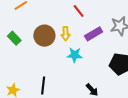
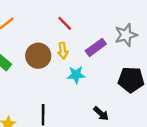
red line: (79, 11) -> (65, 23), moved

